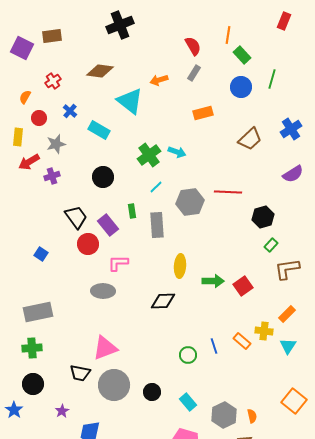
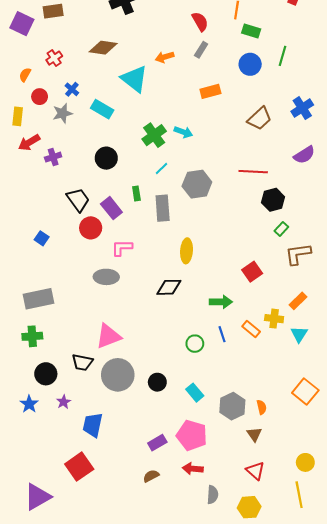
green rectangle: (242, 55) -> (251, 31), turned -30
gray star: (56, 144) -> (62, 113), moved
red line: (228, 192) -> (253, 172), moved
green arrow: (213, 281) -> (221, 302), moved
black circle: (33, 384) -> (46, 374), moved
blue star: (14, 410) -> (29, 404), moved

